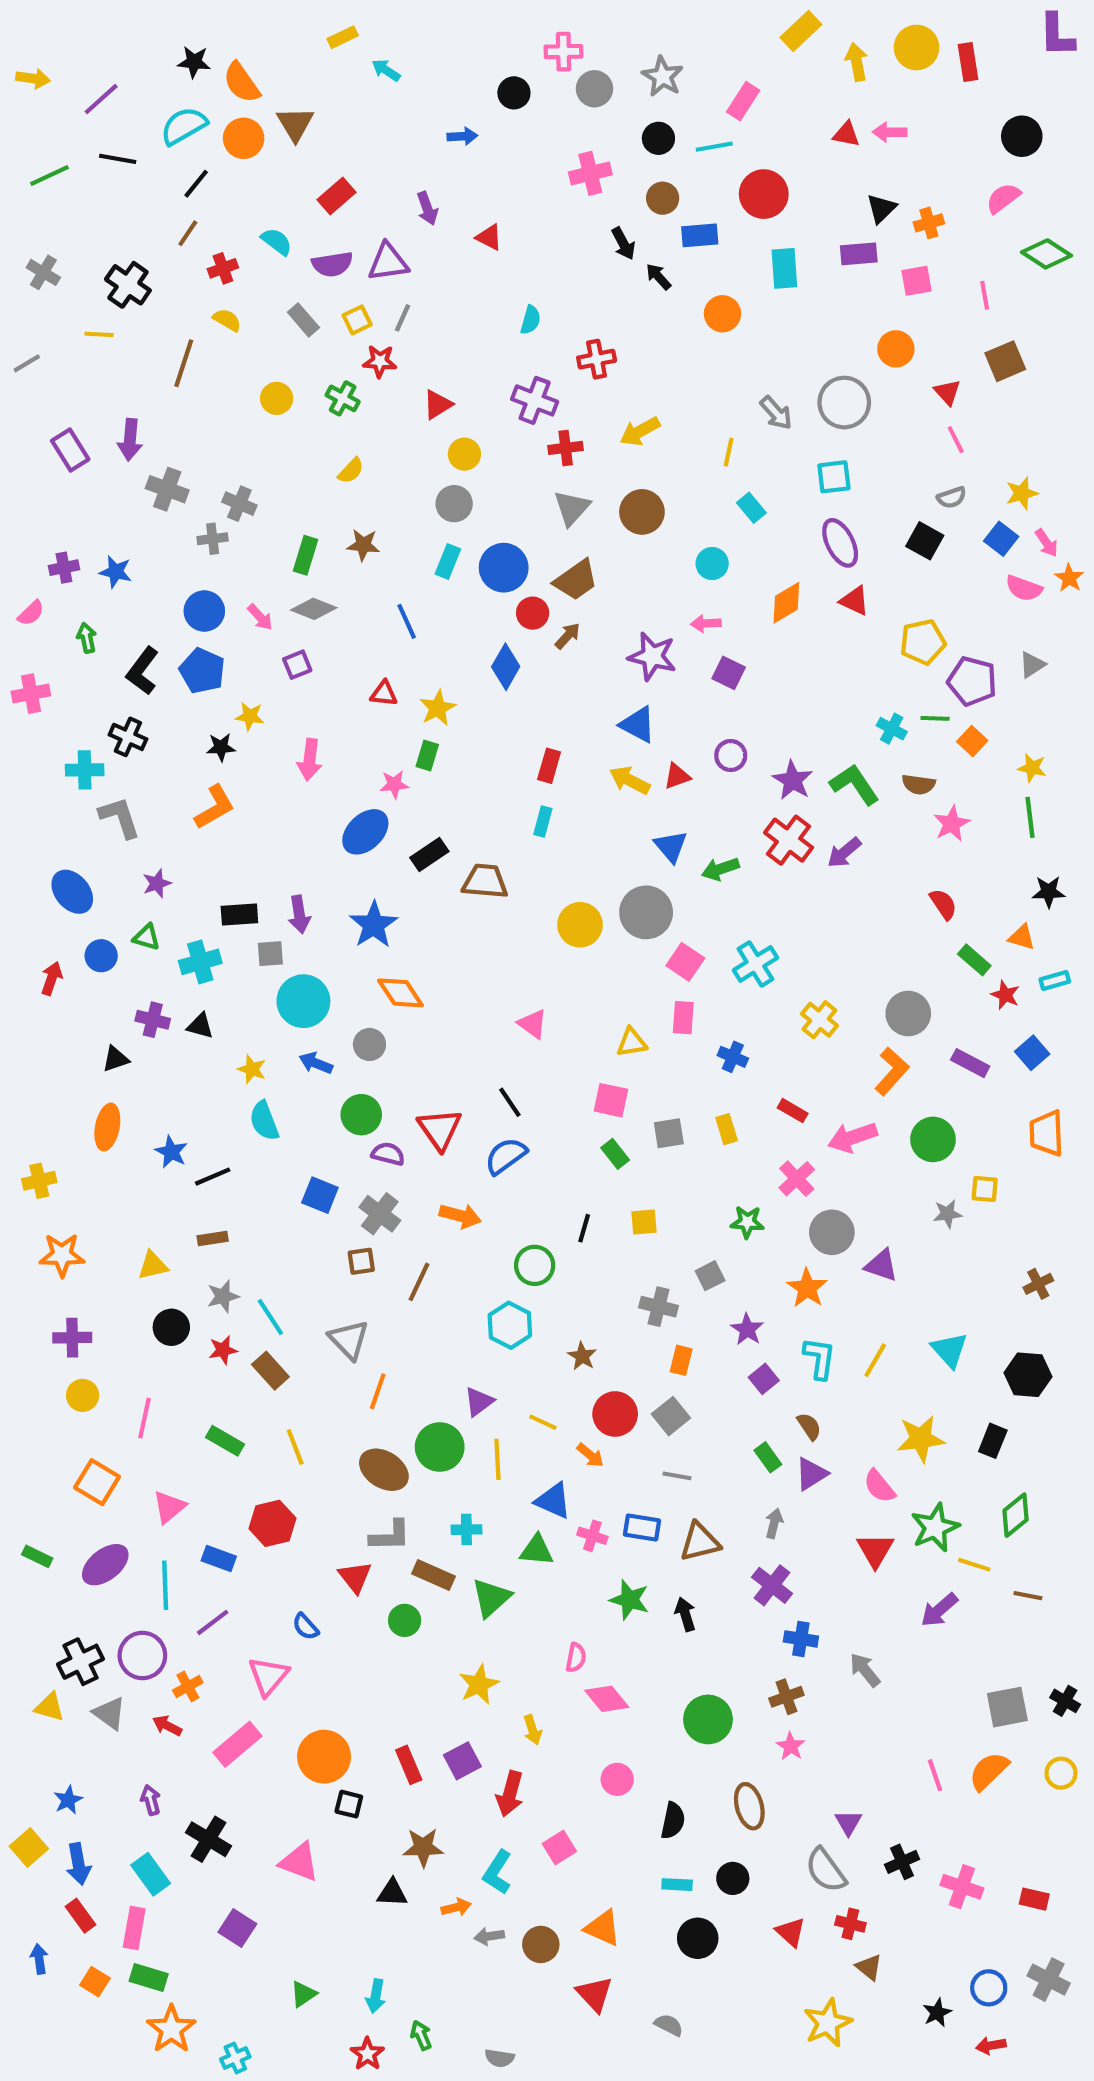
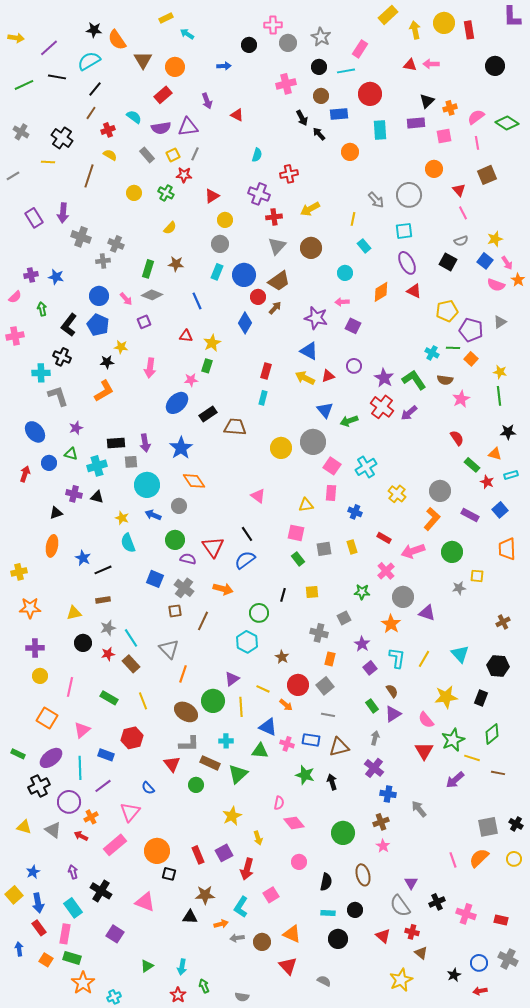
orange circle: (244, 138) -> (175, 67), moved
pink semicircle: (1003, 198) -> (476, 117), moved
black cross: (80, 1662) -> (39, 786), moved

